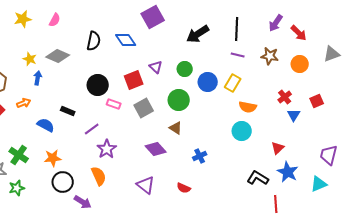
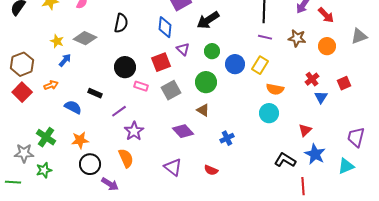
black arrow: (198, 34) -> (208, 20), moved
blue diamond: (126, 40) -> (165, 27), moved, turned 40
blue arrow: (38, 78) -> (65, 60), turned 32

